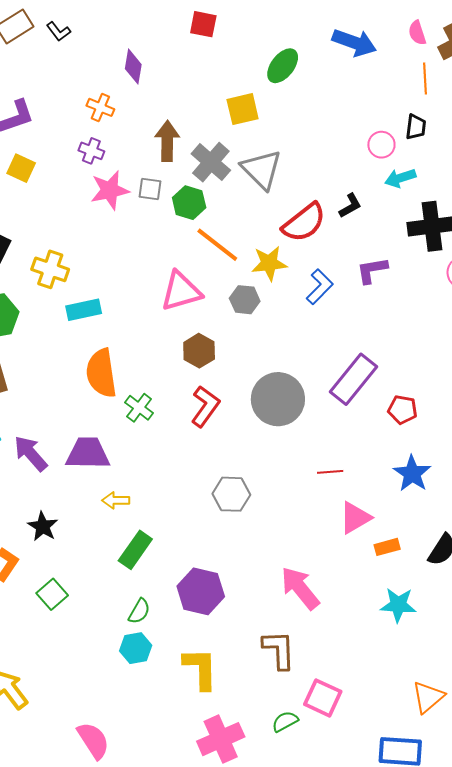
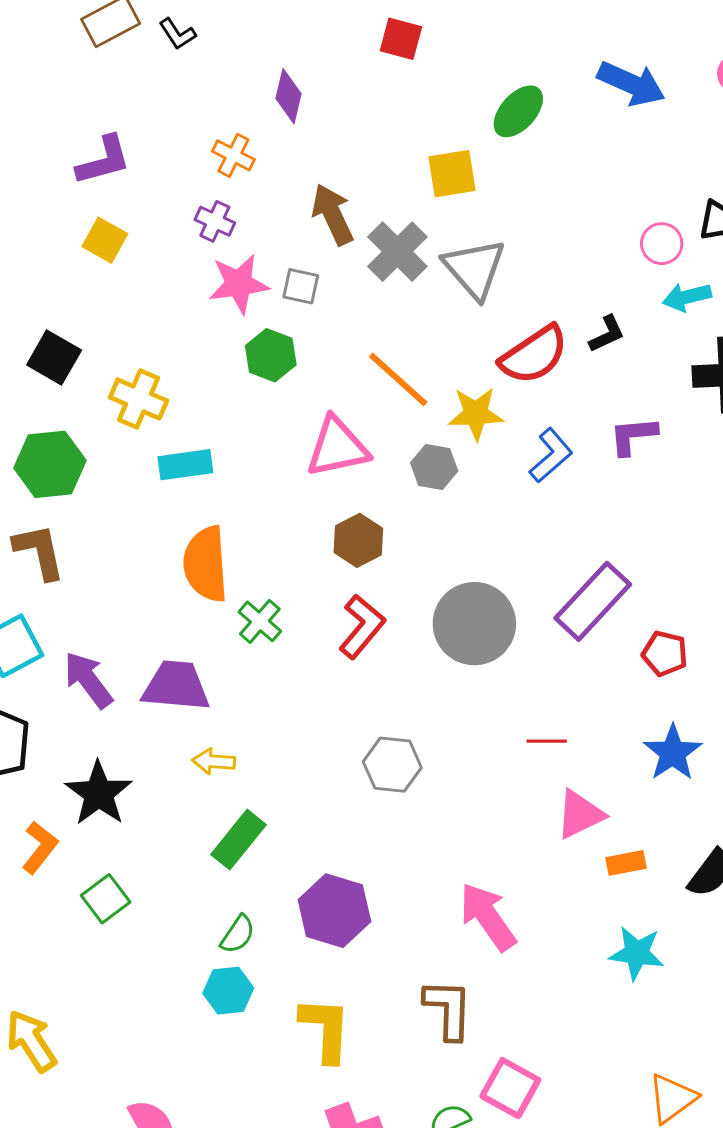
brown arrow: (167, 141) -> (333, 214), turned -30
green hexagon: (189, 203) -> (271, 355), moved
black star: (43, 526) -> (99, 793), size x1.4

